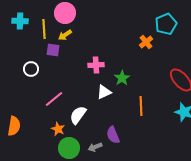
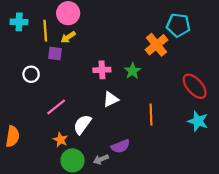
cyan pentagon: (166, 24) -> (178, 25), turned 30
orange cross: (146, 42) -> (156, 45), size x1.5
green star: (122, 78) -> (132, 71), moved
purple semicircle: (113, 135) -> (120, 146), turned -90

